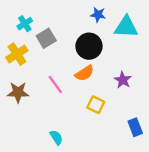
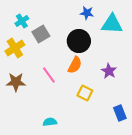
orange semicircle: (84, 73) -> (75, 65), turned -30
cyan semicircle: (56, 137) -> (50, 122), turned -64

